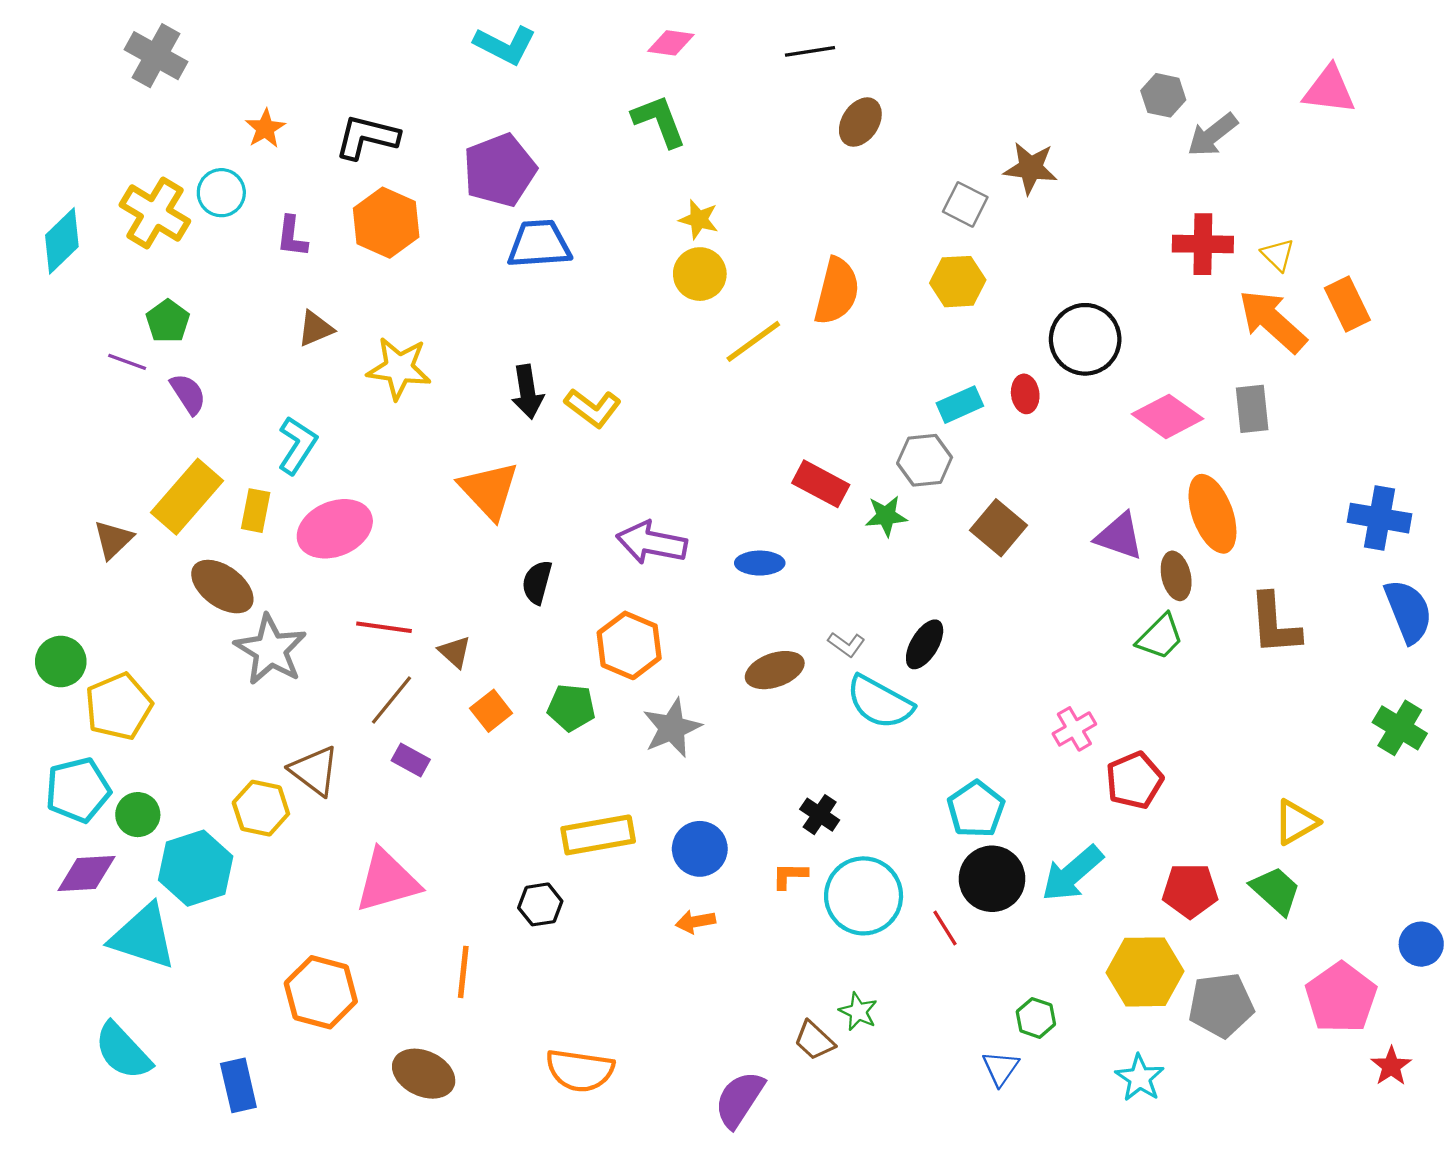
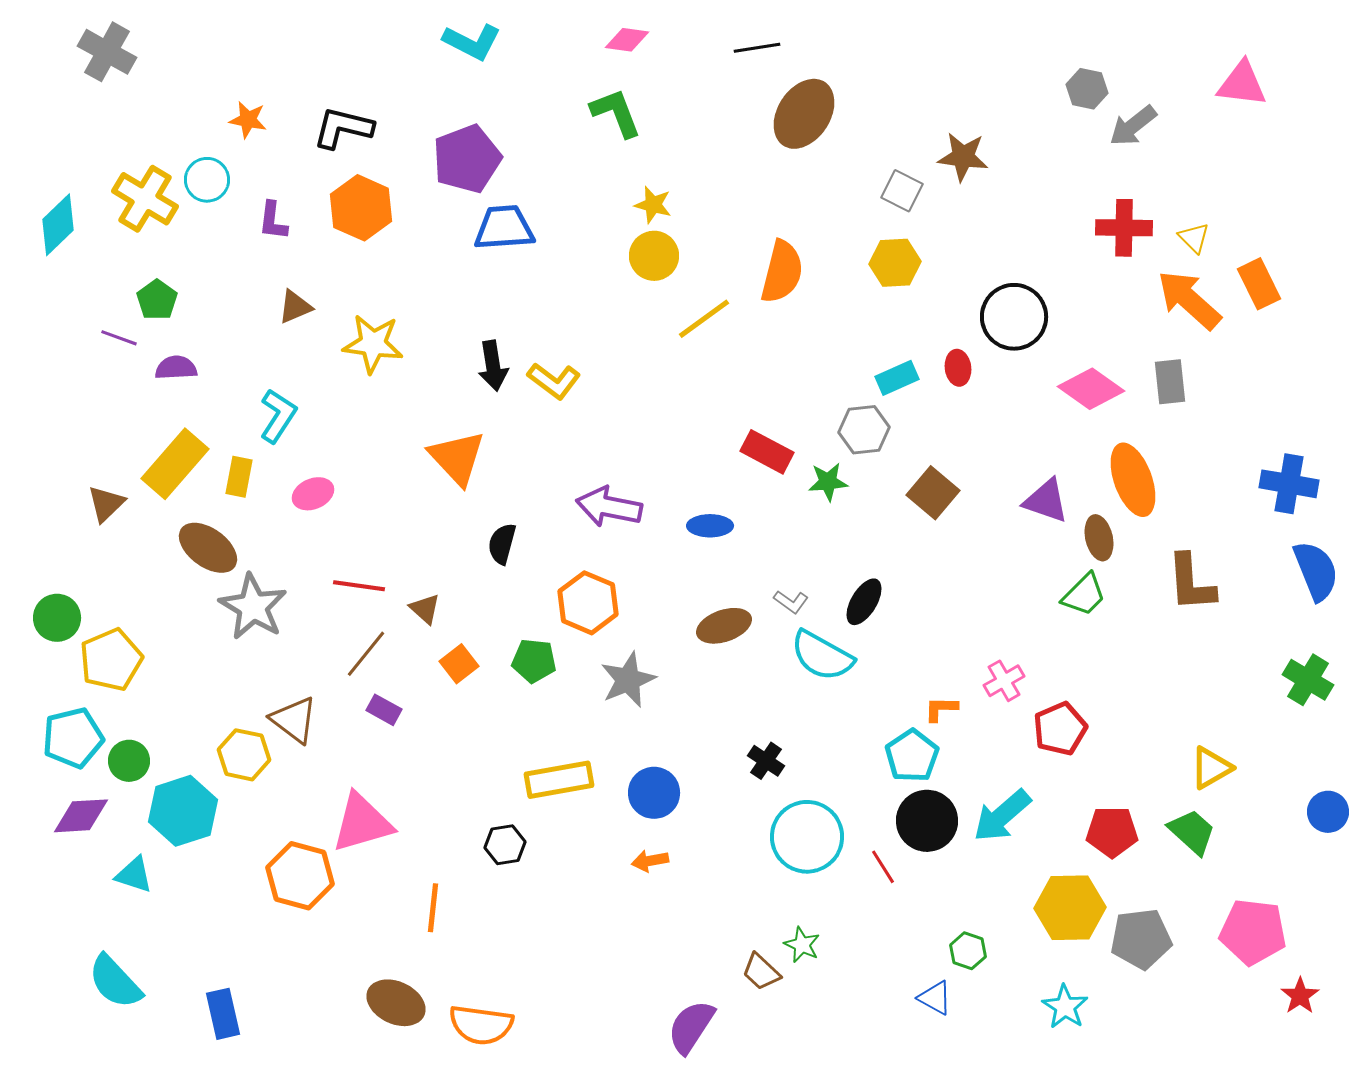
gray cross: (156, 56) -> (107, 52), moved
brown ellipse: (860, 122) -> (804, 114), size x1.5
orange star: (265, 128) -> (248, 120), turned -30
purple semicircle: (188, 394) -> (176, 368), turned -60
pink ellipse: (335, 529) -> (313, 494), size x0.6
orange L-shape: (790, 876) -> (941, 709), moved
cyan triangle: (143, 937) -> (134, 875), size x0.6
blue circle: (1421, 944) -> (1328, 812), moved
orange hexagon: (321, 992) -> (300, 876), moved
pink pentagon: (1341, 998) -> (1253, 932), turned -30
blue triangle: (1001, 1068) -> (935, 998), turned -36
orange semicircle: (580, 1070) -> (481, 1025), moved

